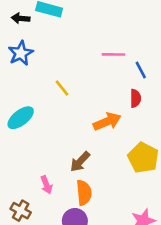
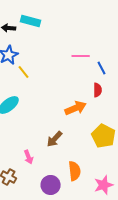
yellow line: (62, 88) -> (24, 72), moved
orange semicircle: (84, 193) -> (75, 171), moved

